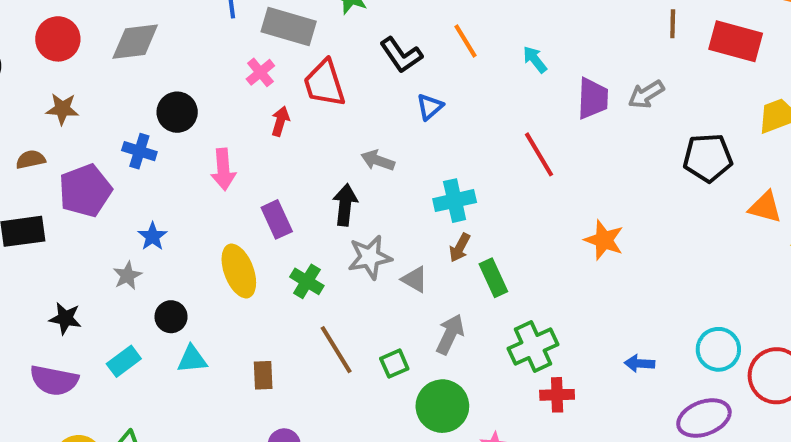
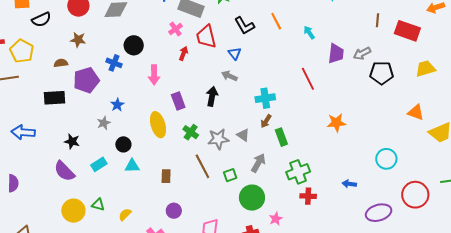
blue triangle: (430, 107) -> (235, 53), moved, turned -32
black pentagon: (708, 158) -> (382, 73), moved
orange star: (604, 240) -> (336, 123), turned -30
gray star: (370, 257) -> (218, 139), moved
cyan circle: (718, 349) -> (386, 159), moved
purple semicircle: (54, 380) -> (64, 171), turned 30

